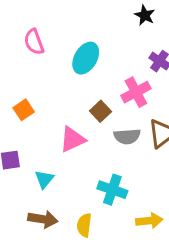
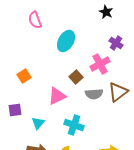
pink semicircle: (34, 42) -> (35, 20), moved
cyan cross: (112, 190) -> (74, 125), moved

